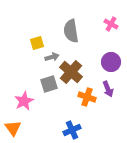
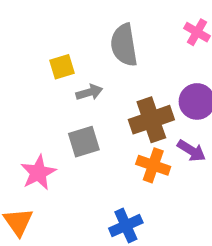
brown cross: (71, 72) -> (151, 120), moved, turned 30
purple arrow: (108, 89) -> (192, 151), turned -35

